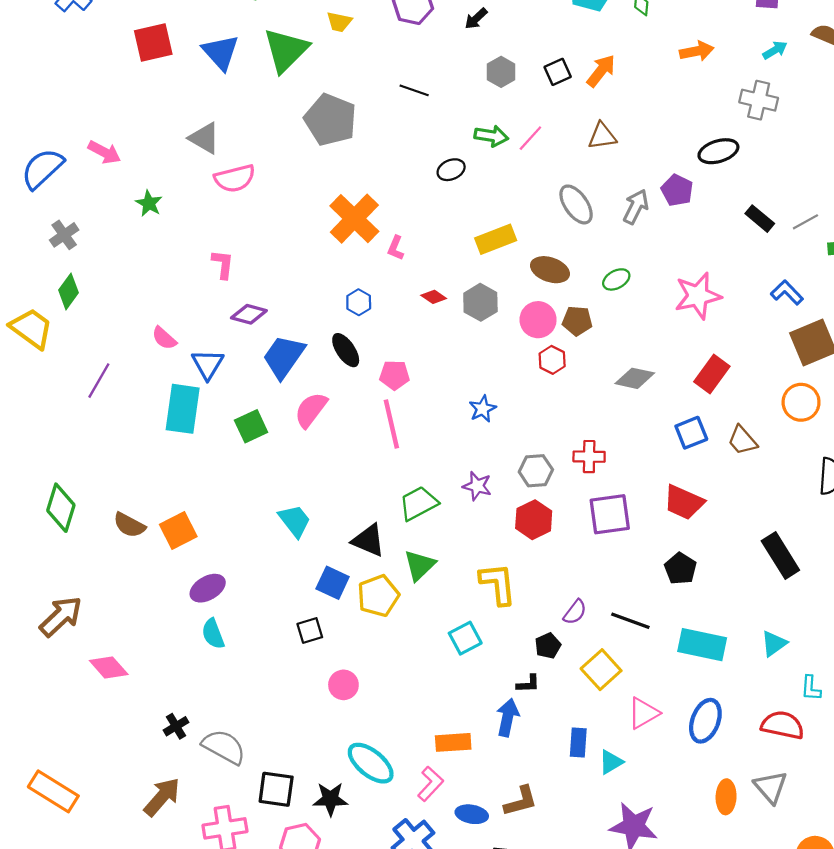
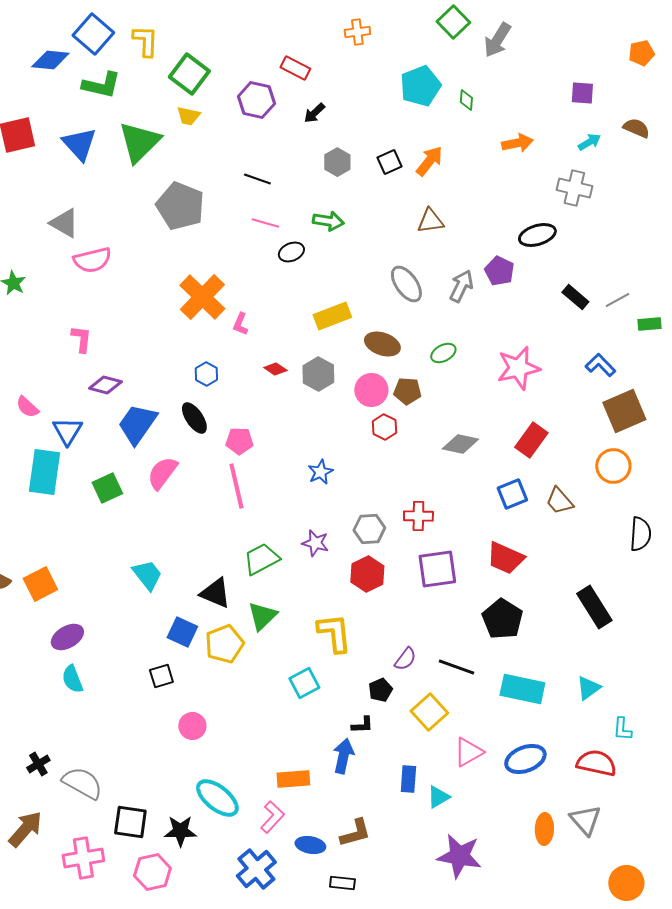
pink line: (530, 138) -> (265, 223), moved, turned 64
black pentagon: (680, 569) -> (502, 619), size x1.4
blue ellipse: (705, 721) -> (525, 759), turned 48

